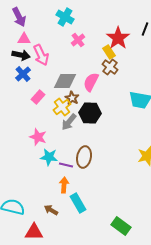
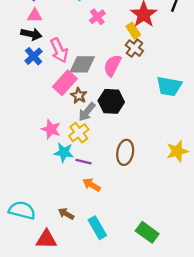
pink arrow: (41, 55) -> (59, 50), moved
pink rectangle: (38, 97) -> (65, 83), moved, size x1.5
brown star: (72, 98) -> (79, 96), moved
yellow cross: (62, 107) -> (79, 133), moved
brown ellipse: (84, 157) -> (125, 152), moved
orange arrow: (64, 185) -> (92, 185), moved, turned -63
cyan rectangle: (78, 203) -> (97, 228), moved

